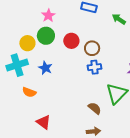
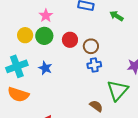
yellow circle: (27, 43) -> (25, 35), moved
orange semicircle: (29, 92) -> (18, 94), moved, size x1.5

